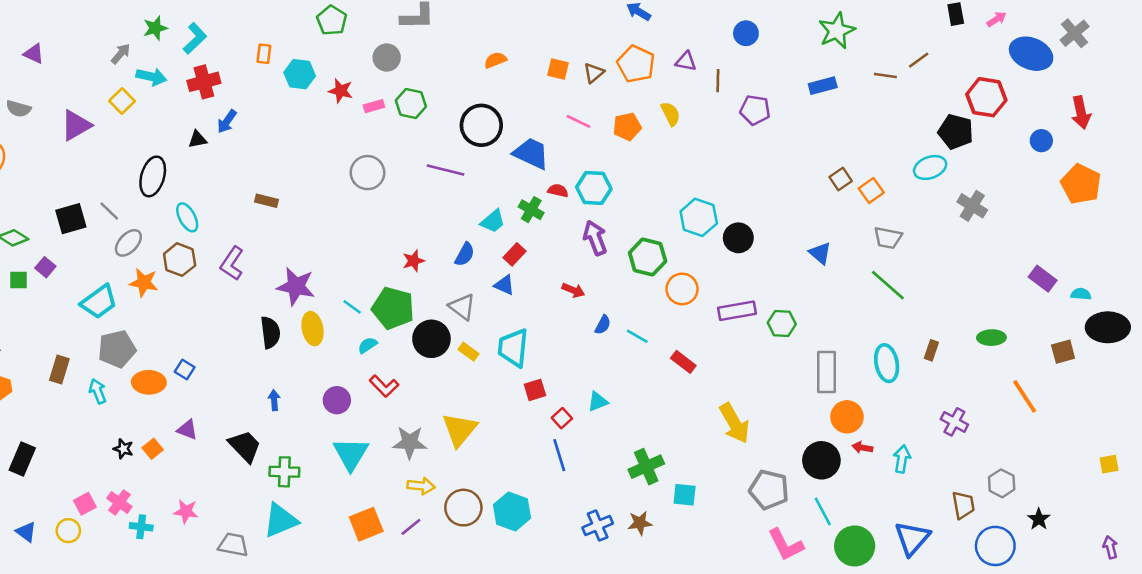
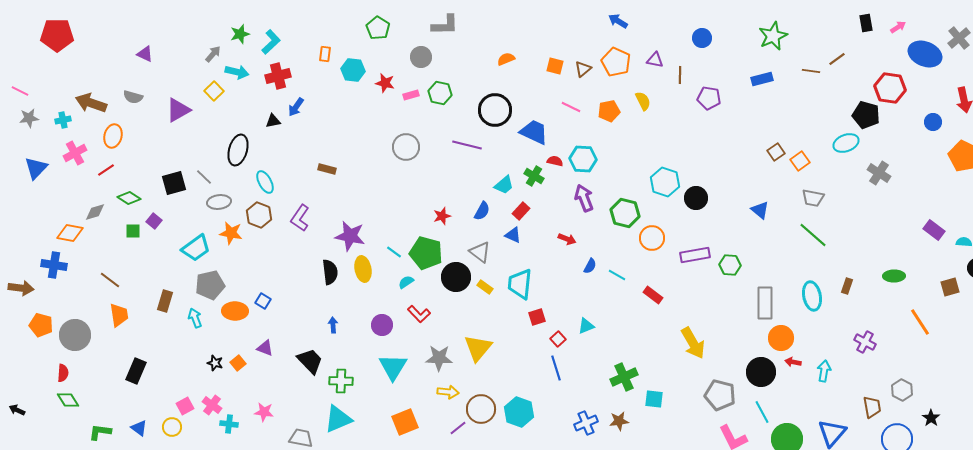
gray ellipse: (128, 243) -> (219, 202), turned 40
purple line: (411, 527) -> (458, 428), moved

